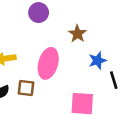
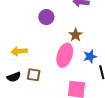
pink ellipse: (48, 63) -> (65, 55), moved

